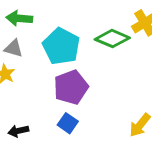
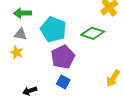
green diamond: (112, 39) -> (93, 33), moved

